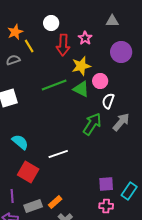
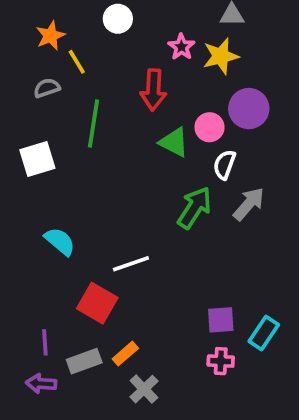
red arrow: (63, 45) -> (153, 90), moved
purple circle: (121, 52) -> (249, 109), moved
yellow star: (81, 66) -> (221, 56), moved
green line: (54, 85) -> (94, 124), moved, turned -60
red square: (28, 172) -> (97, 303), moved

